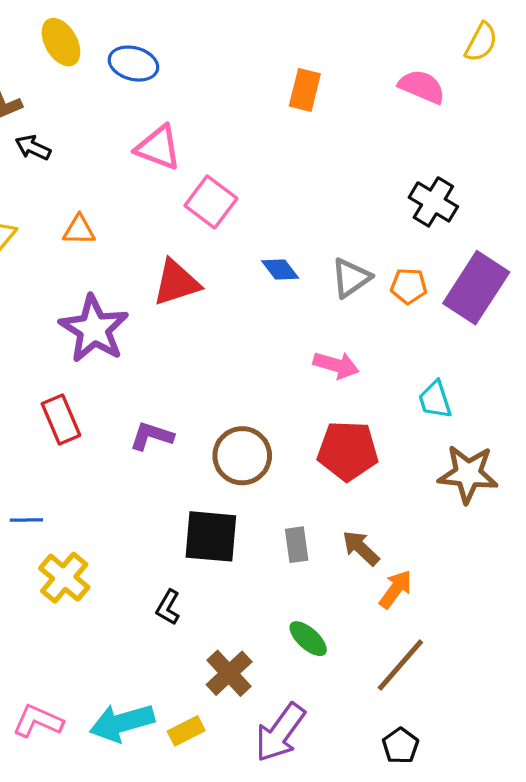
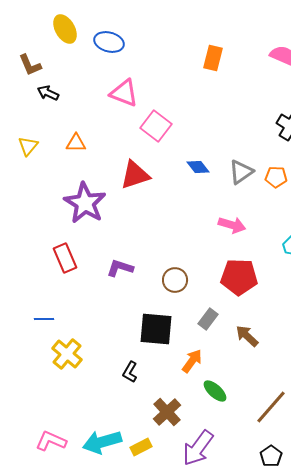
brown circle: (242, 456) -> (175, 280), size x0.7
gray rectangle: (297, 545) -> (208, 319), moved, turned 45
orange arrow: (395, 589) -> (192, 361), moved

